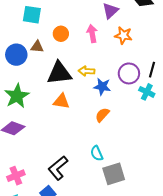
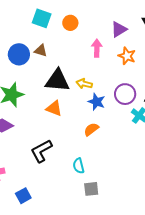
orange circle: (61, 34) -> (70, 23), moved
black L-shape: (58, 168) -> (41, 151), moved
gray square: (114, 174) -> (91, 189), size x0.7

